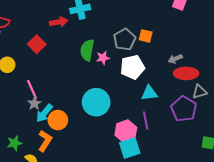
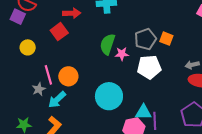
red arrow: (59, 22) -> (72, 13), moved
cyan triangle: (149, 93) -> (143, 112), moved
gray star: (34, 103) -> (39, 89), moved
orange circle: (58, 120) -> (68, 76), moved

